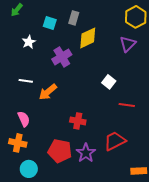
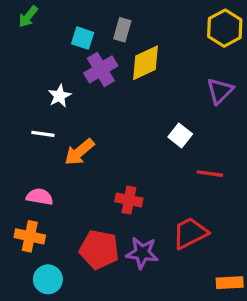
white star: (29, 42) -> (59, 96), moved
purple triangle: (128, 44) -> (220, 91), moved
purple cross: (62, 57) -> (101, 69), moved
pink semicircle: (24, 119) -> (40, 197), turned -56
purple star: (86, 153) -> (142, 253), turned -30

